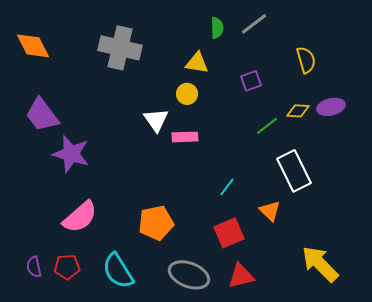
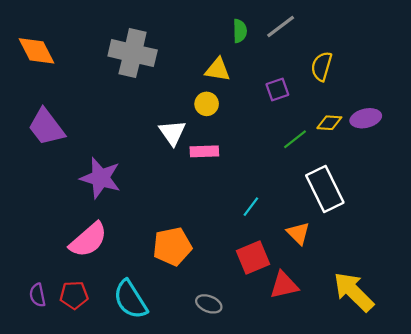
yellow semicircle: (306, 60) -> (322, 66), moved, turned -148
purple star: (71, 154) -> (101, 178), moved
gray ellipse: (189, 275) -> (209, 304), size x0.6
red triangle: (241, 276) -> (284, 285), moved

